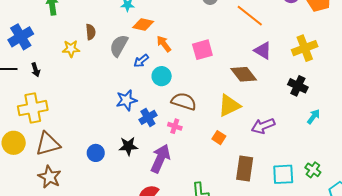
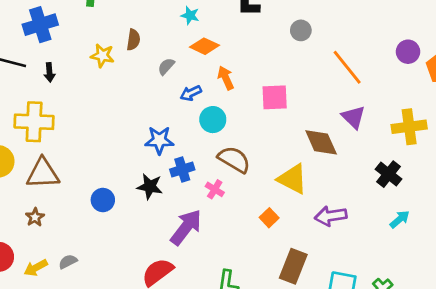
gray semicircle: (119, 46) -> (166, 66), size x0.6
yellow triangle: (229, 106) -> (293, 179), turned 40
black star: (128, 146) -> (150, 186), moved
brown star: (50, 177) -> (35, 217), size x0.6

